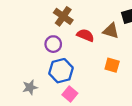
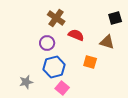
brown triangle: (111, 31) -> (107, 42), moved
orange square: (112, 65) -> (90, 62), moved

